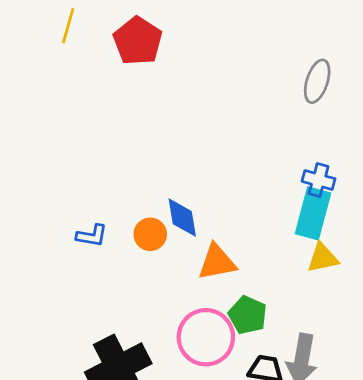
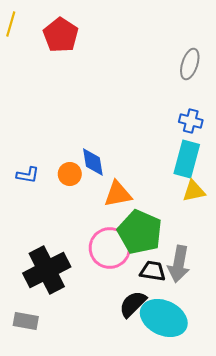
blue cross: (319, 180) -> (191, 121), moved
green pentagon: (248, 315) -> (140, 232), size x1.6

